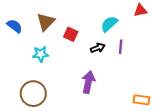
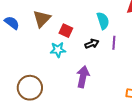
cyan semicircle: (109, 24) -> (103, 21), turned 114
cyan star: (41, 54) -> (58, 50), moved

